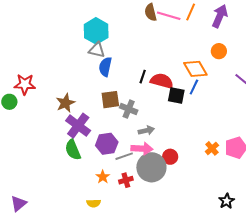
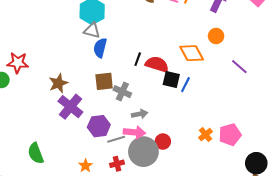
blue line: (194, 87) -> (185, 85), moved
green semicircle: (73, 150) -> (36, 153), moved
orange star: (103, 177) -> (85, 166), moved

